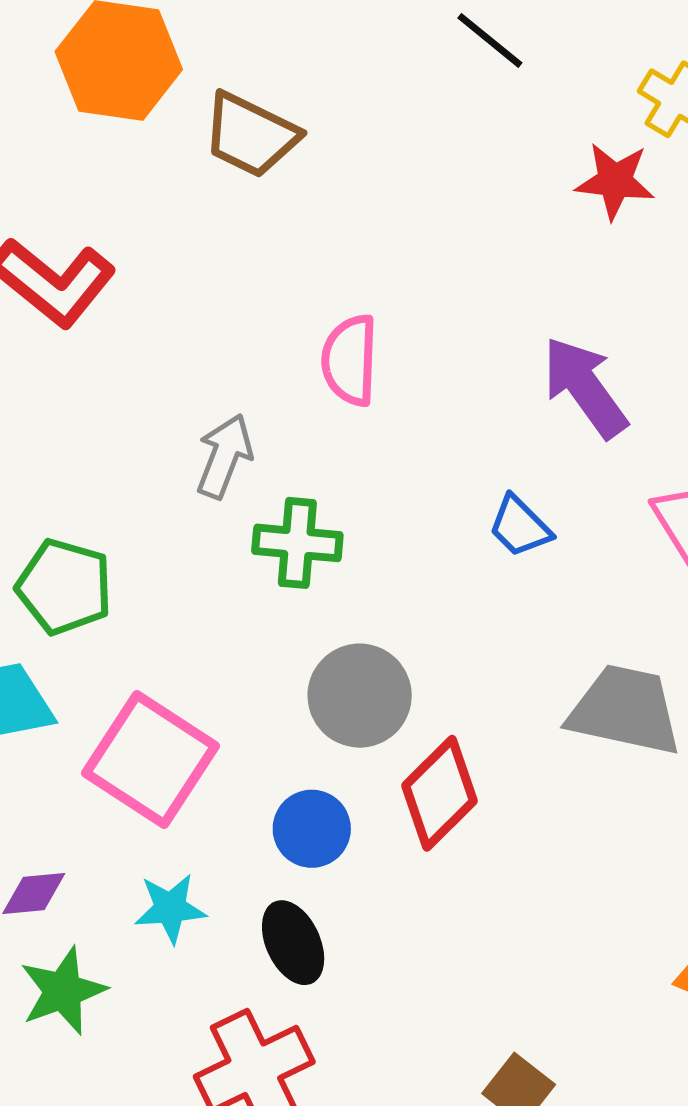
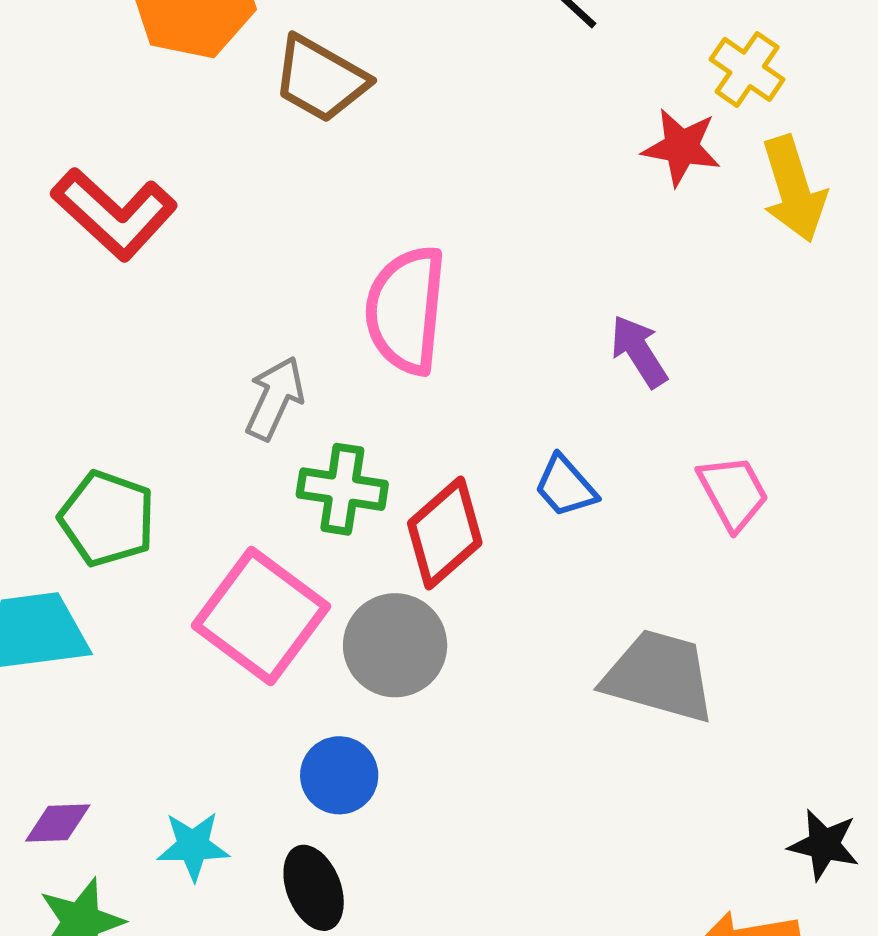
pink semicircle: (350, 360) -> (406, 310), size x1.4
purple arrow: (585, 387) -> (639, 351), size x0.7
pink square: (150, 759) -> (261, 616), moved
red diamond: (440, 793) -> (445, 533), moved

